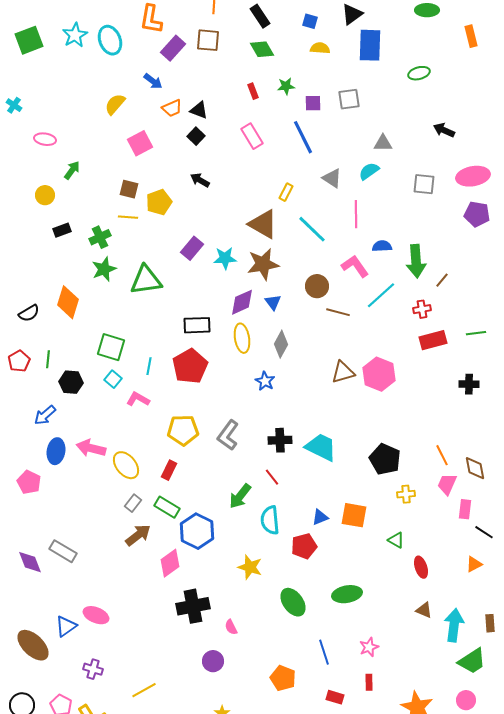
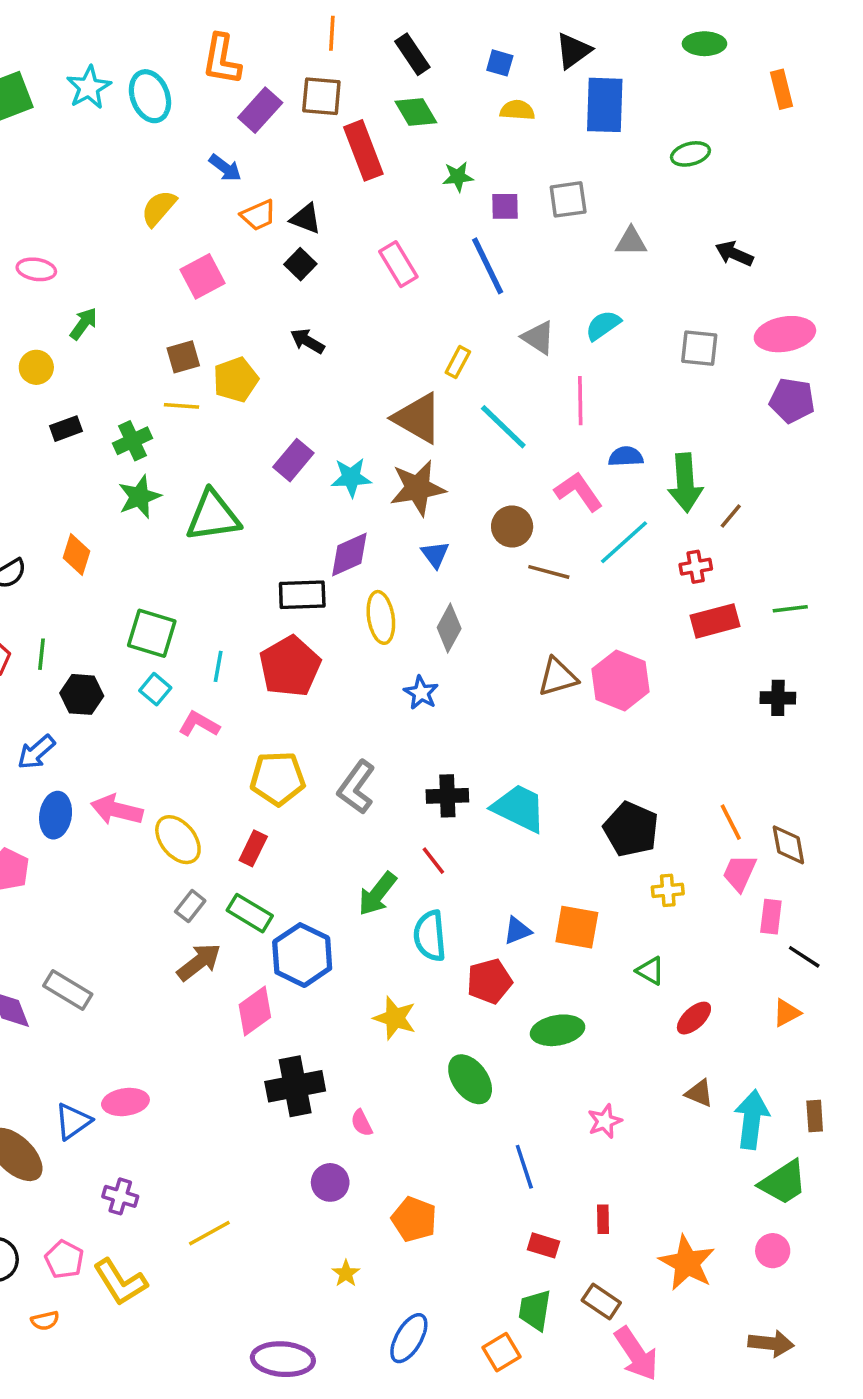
red rectangle: (253, 91) -> (363, 150), moved, size x2.0
gray triangle: (383, 143) -> (631, 241), moved
brown square: (129, 189) -> (183, 357), turned -30
orange diamond: (68, 302) -> (77, 554), size x0.7
purple diamond: (242, 302) -> (349, 554), moved
red ellipse: (421, 567) -> (694, 1018), turned 65
green ellipse: (347, 594) -> (558, 1030), moved
pink ellipse: (96, 615) -> (125, 1102), turned -30
pink star: (369, 647) -> (605, 1121), moved
orange pentagon: (283, 678) -> (414, 1219), moved

